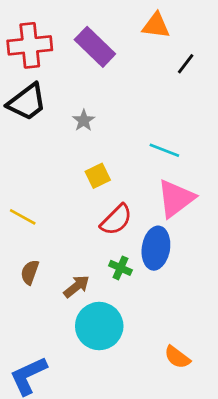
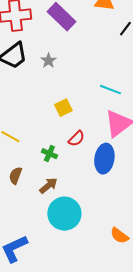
gray star: (84, 120) -> (48, 61), moved
red semicircle: (116, 220) -> (76, 139), size x0.7
green cross: (120, 268) -> (49, 154), moved

